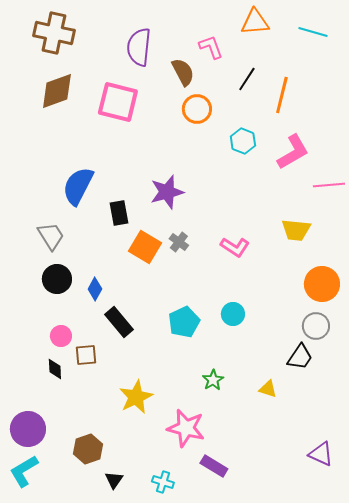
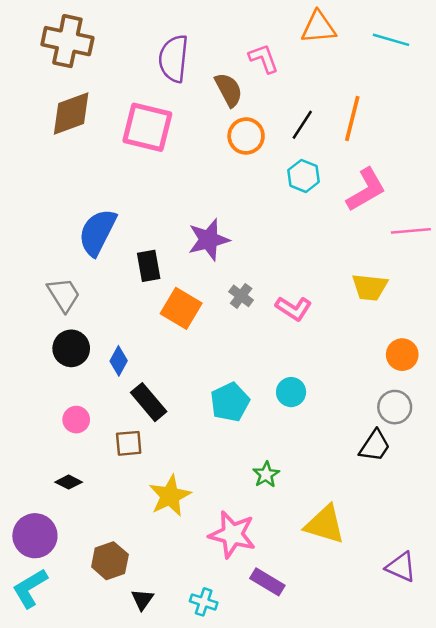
black line: (247, 79) -> (302, 125), moved
gray cross: (179, 242) -> (241, 296), moved
orange circle: (322, 284) -> (402, 355), size x0.7
brown square: (86, 355) -> (129, 443), moved
black diamond: (55, 369) -> (69, 482), moved, turned -60
yellow triangle: (268, 389) -> (325, 524), moved, size x1.8

